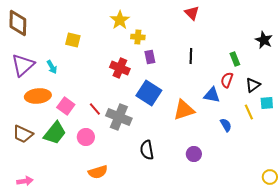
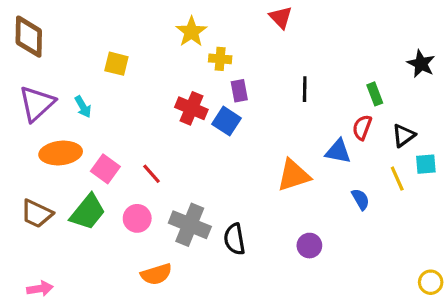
red triangle: (192, 13) -> (281, 17), moved
blue square: (149, 93) -> (226, 121), moved, size x0.7
gray cross: (119, 117) -> (190, 225), moved

